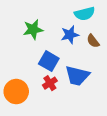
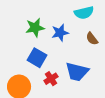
blue star: (70, 35) -> (60, 33), moved
blue square: (49, 61) -> (37, 58), moved

